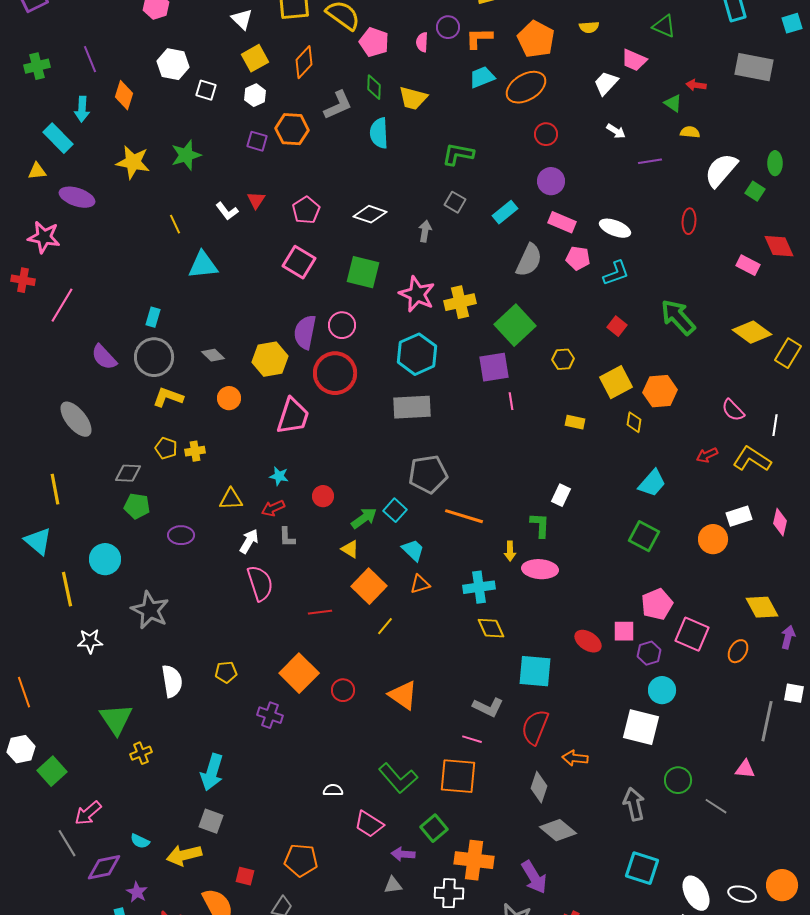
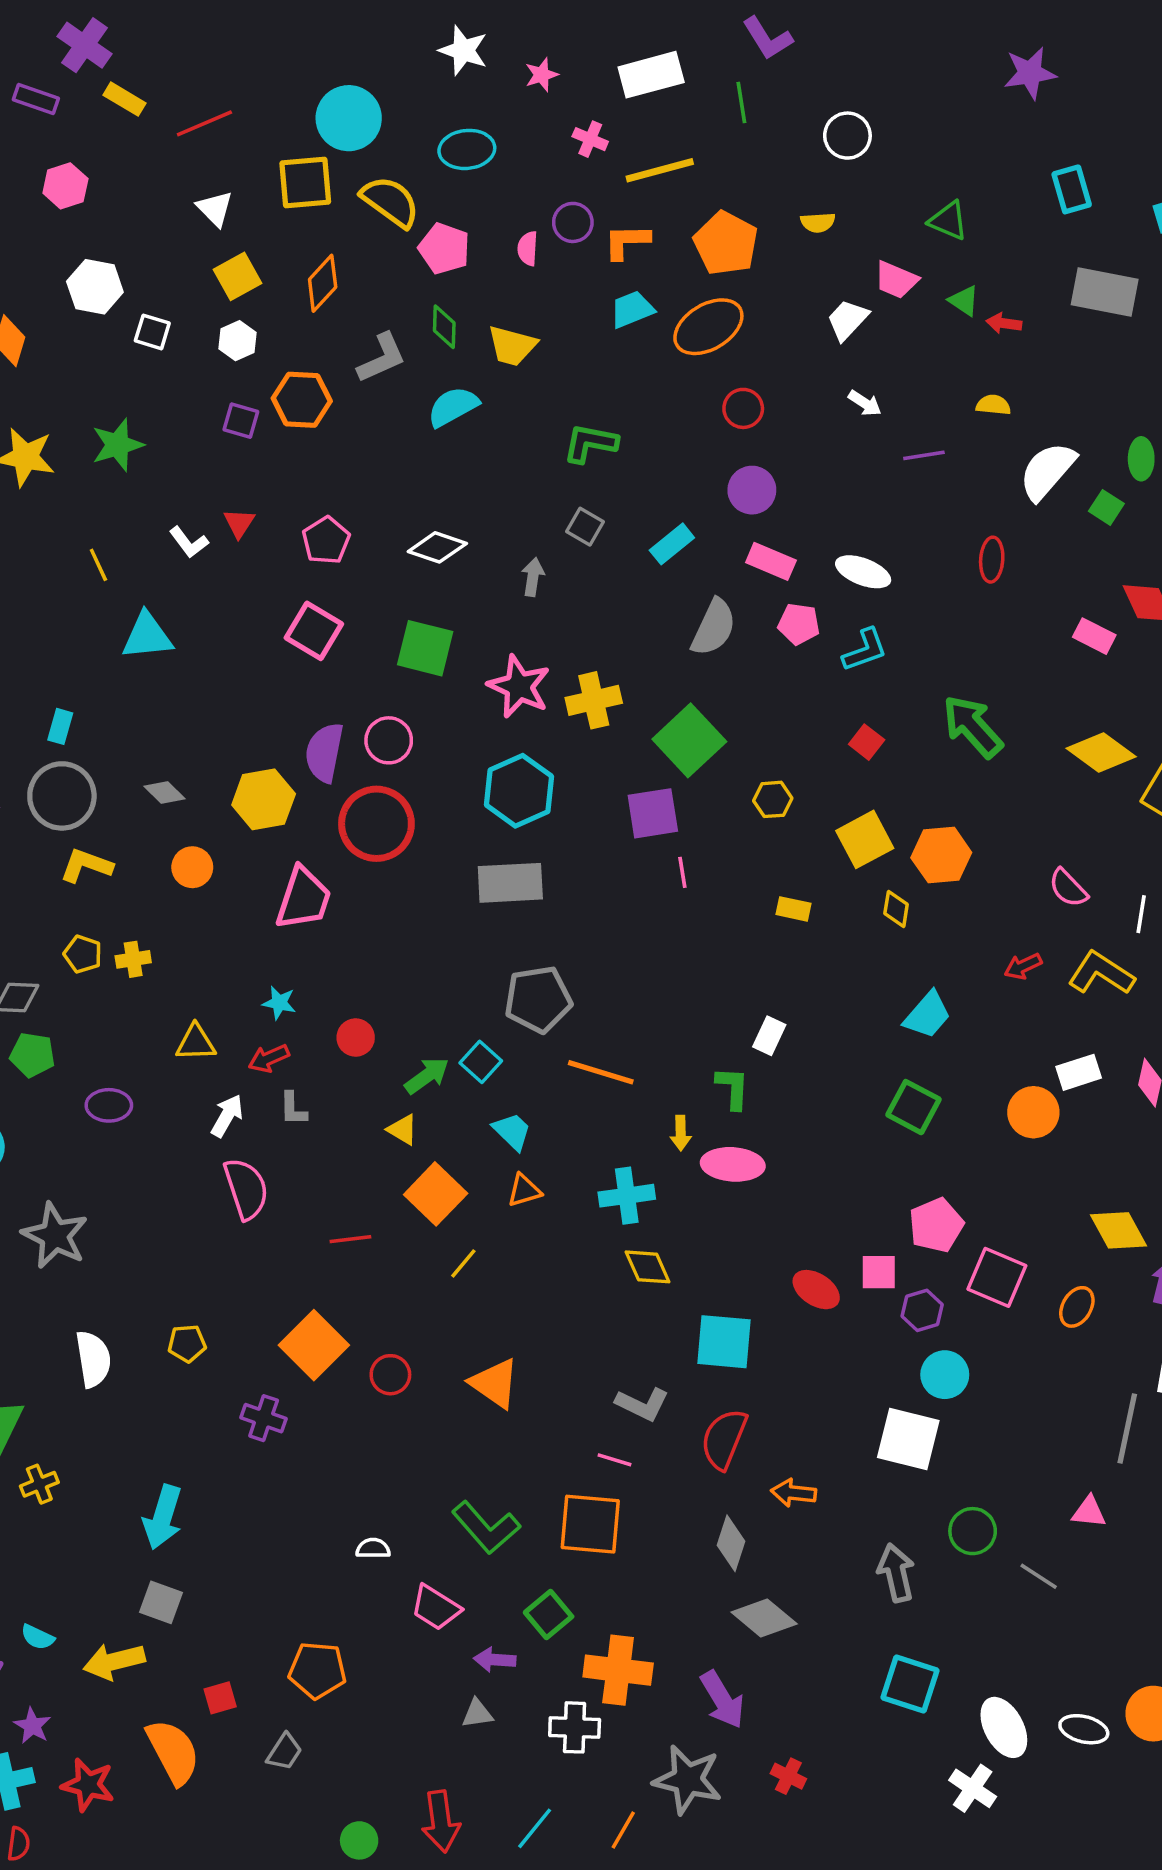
green triangle: (673, 103) -> (964, 301), moved
cyan semicircle: (379, 133) -> (453, 407), turned 64
red square: (245, 876) -> (220, 1698), turned -30

